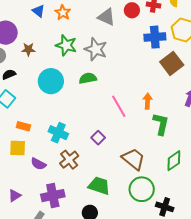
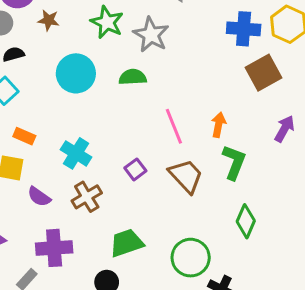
brown trapezoid: (133, 159) -> (186, 176), moved
green diamond: (174, 161) -> (246, 221), turned -40
green trapezoid: (99, 186) -> (127, 243), turned -45

